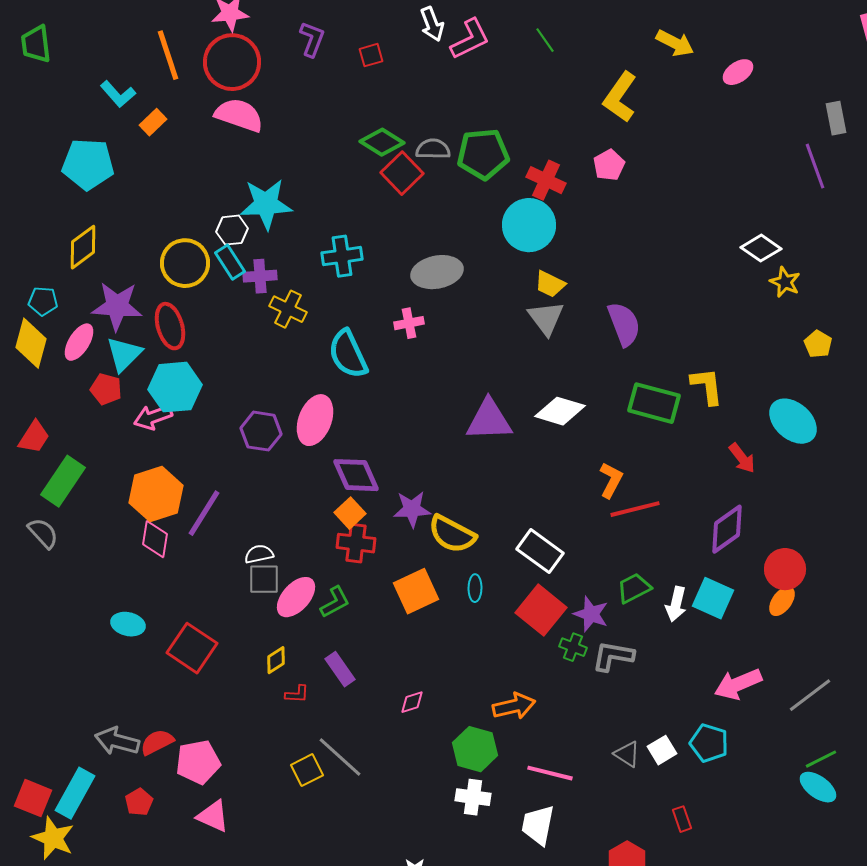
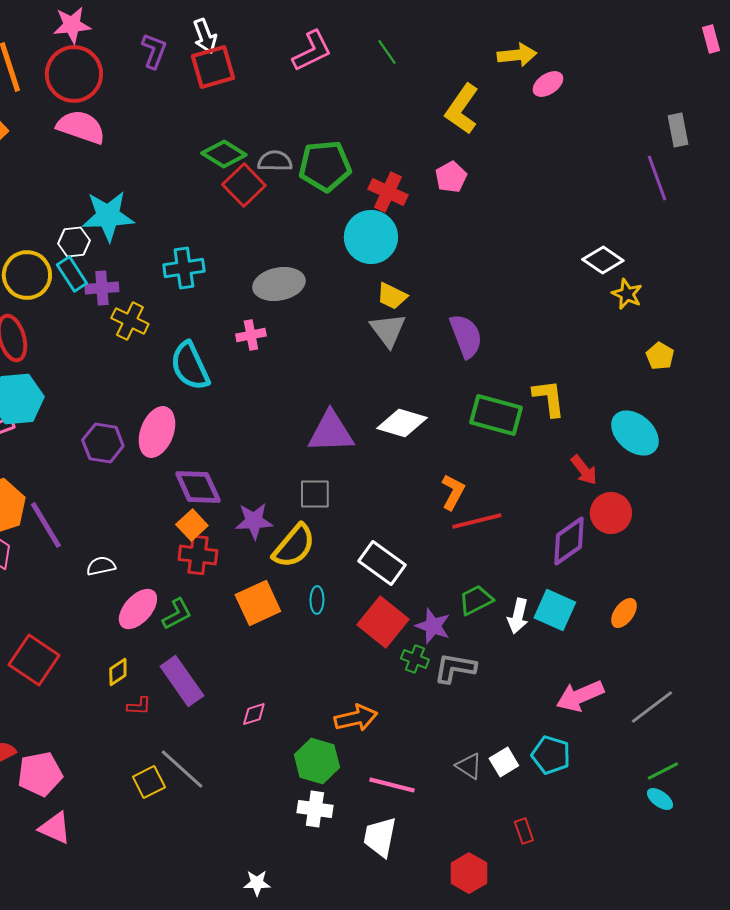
white arrow: (432, 24) -> (205, 36), moved
yellow arrow: (675, 43) -> (517, 55), turned -33
red square: (371, 55) -> (213, 67), size x1.8
pink ellipse: (738, 72) -> (548, 84), moved
purple line: (204, 513) -> (46, 525), turned -63
yellow semicircle: (452, 534) -> (294, 546), turned -78
red circle: (785, 569) -> (611, 513), moved
gray square: (264, 579) -> (315, 494), moved
purple rectangle: (340, 669) -> (182, 681), size x1.4
cyan ellipse: (818, 787) -> (660, 799), size x0.7

